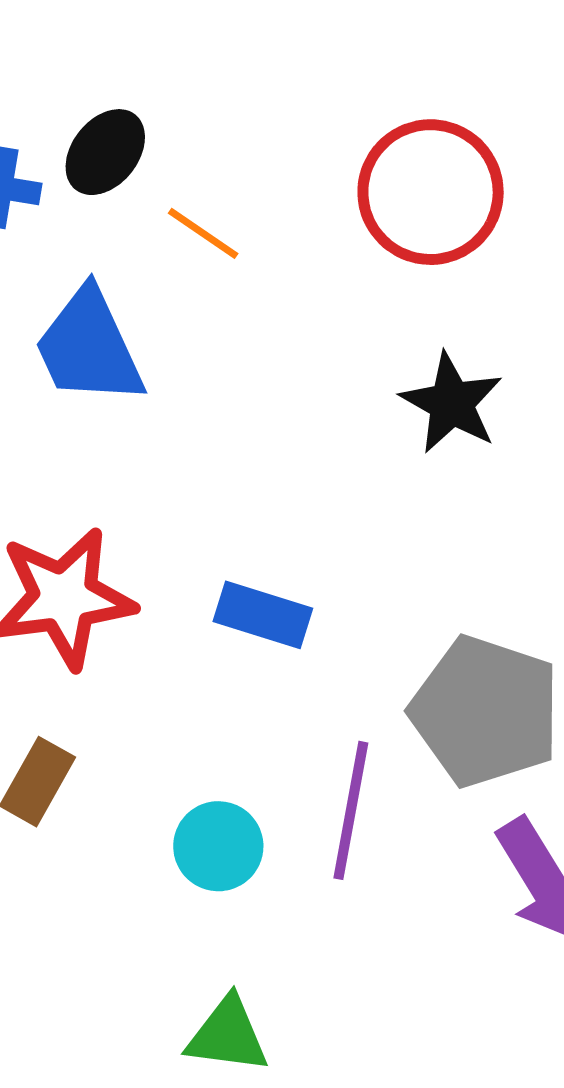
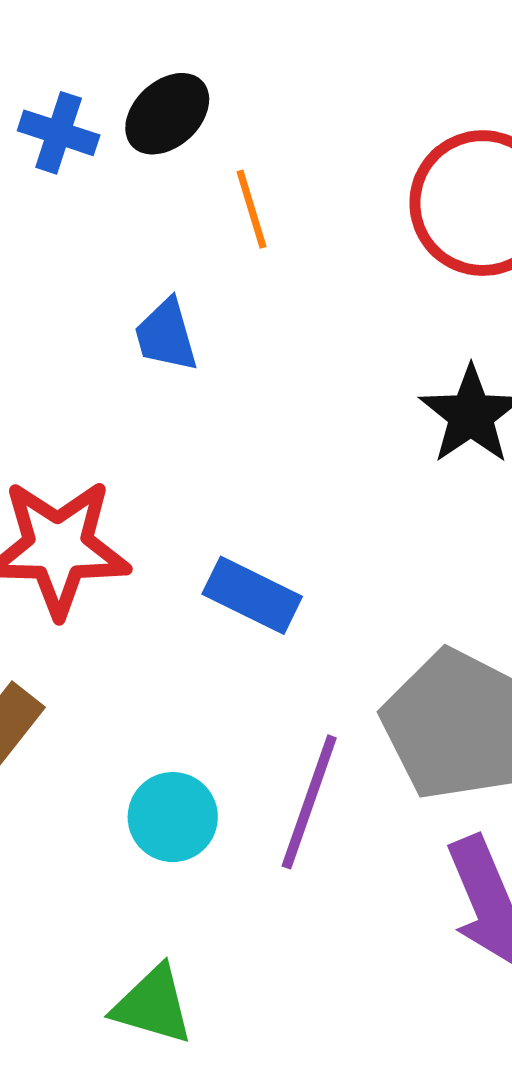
orange line: (203, 233) -> (251, 209), turned 30
blue trapezoid: (89, 347) -> (166, 335), moved, size x0.6

